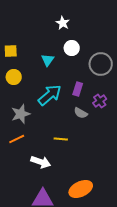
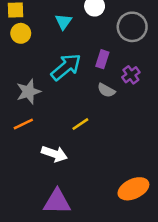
yellow circle: (14, 77) -> (21, 33), moved
yellow line: (61, 139) -> (80, 124), turned -40
orange ellipse: (81, 189) -> (133, 189), moved

